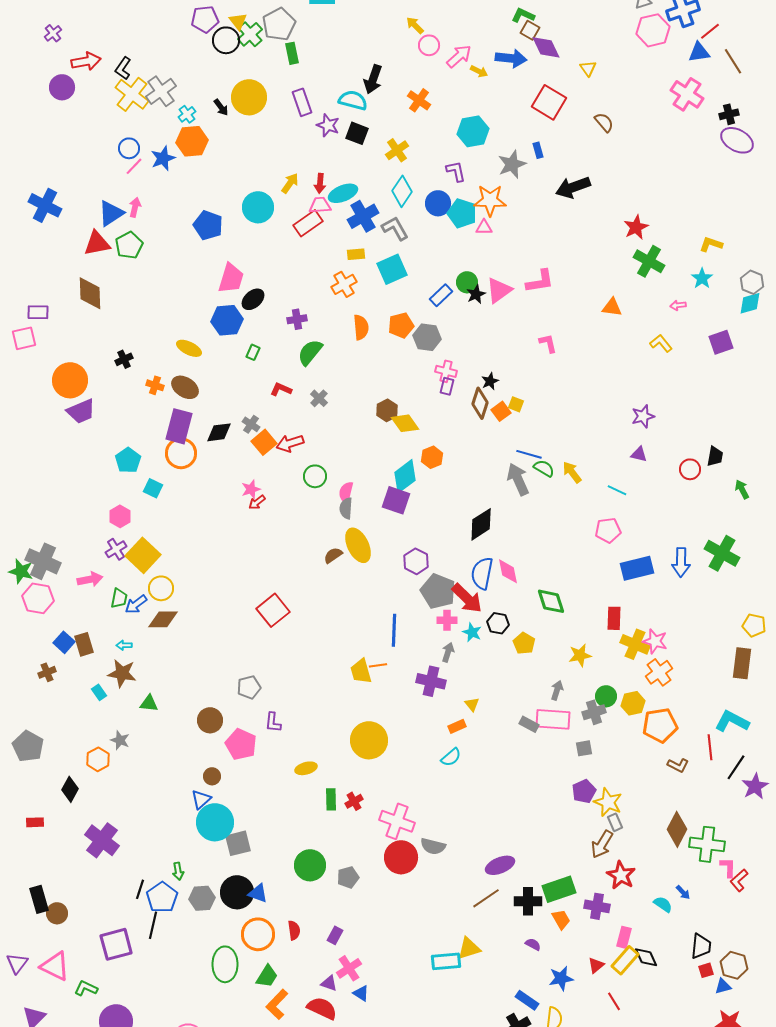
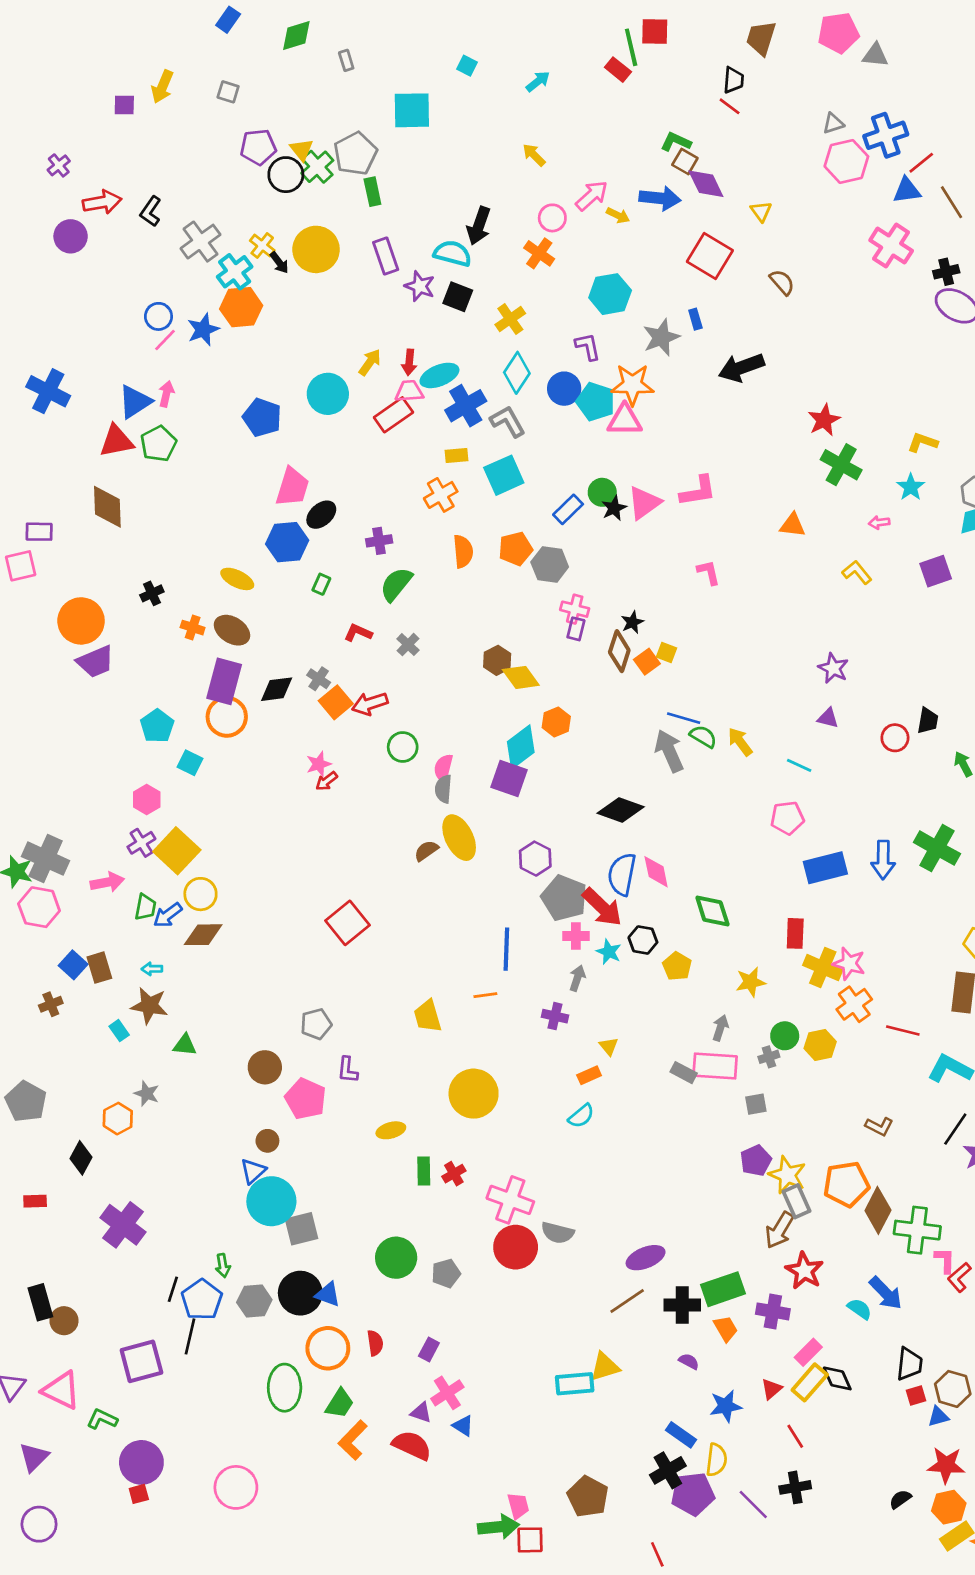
pink circle: (429, 45) -> (552, 218), moved
yellow cross: (132, 94) -> (262, 245), moved, size x0.6
cyan cross: (187, 114) -> (235, 272), size x1.5
pink triangle: (484, 227) -> (625, 420), size x1.6
purple star: (643, 416) -> (833, 668), turned -30
black diamond: (481, 524) -> (621, 810), turned 52
yellow trapezoid: (361, 671) -> (428, 1016), moved
purple cross: (431, 681) -> (555, 1016), size x0.7
gray cross: (594, 712) -> (769, 1057), size x0.7
orange pentagon: (660, 725) -> (846, 1184), moved
red line: (710, 747) -> (903, 1031), moved, turned -70
gray rectangle: (615, 822) -> (797, 1201), size x1.4
blue arrow: (683, 892) -> (886, 1293), size x1.8
pink rectangle: (624, 937) -> (808, 1352), turned 30

